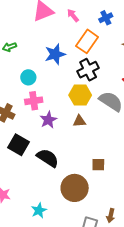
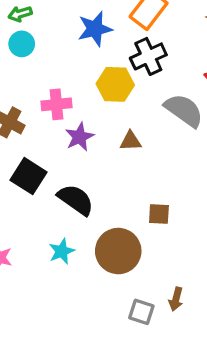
cyan circle: (28, 77) -> (22, 44), moved
yellow hexagon: (80, 95) -> (115, 84), moved
cyan star: (39, 210) -> (62, 251), moved

